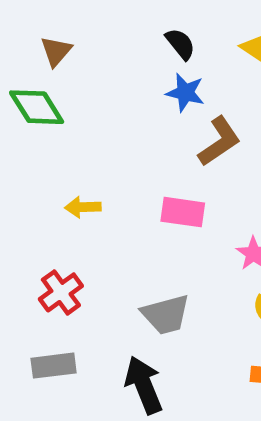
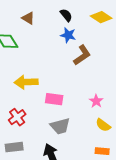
brown triangle: (56, 51) -> (28, 18), moved, turned -40
yellow arrow: (83, 207) -> (26, 82), size x1.6
pink rectangle: (183, 212) -> (54, 99), moved

